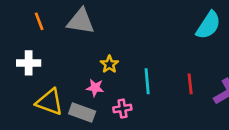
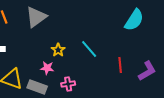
gray triangle: (81, 21) -> (36, 17), turned -45
cyan line: (147, 81) -> (89, 49), moved, turned -36

